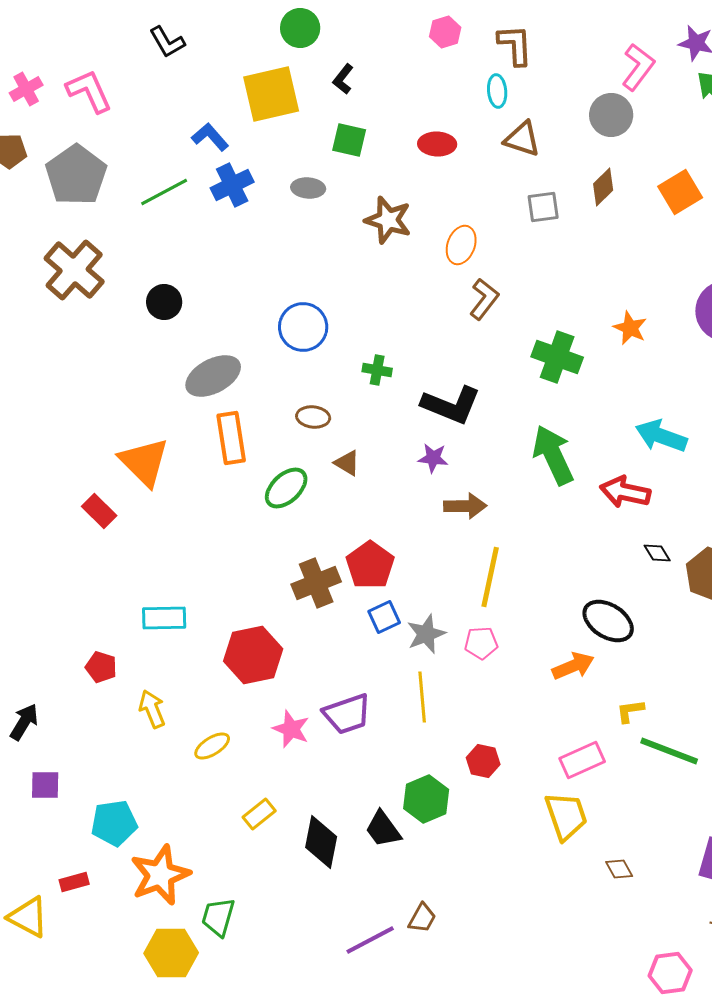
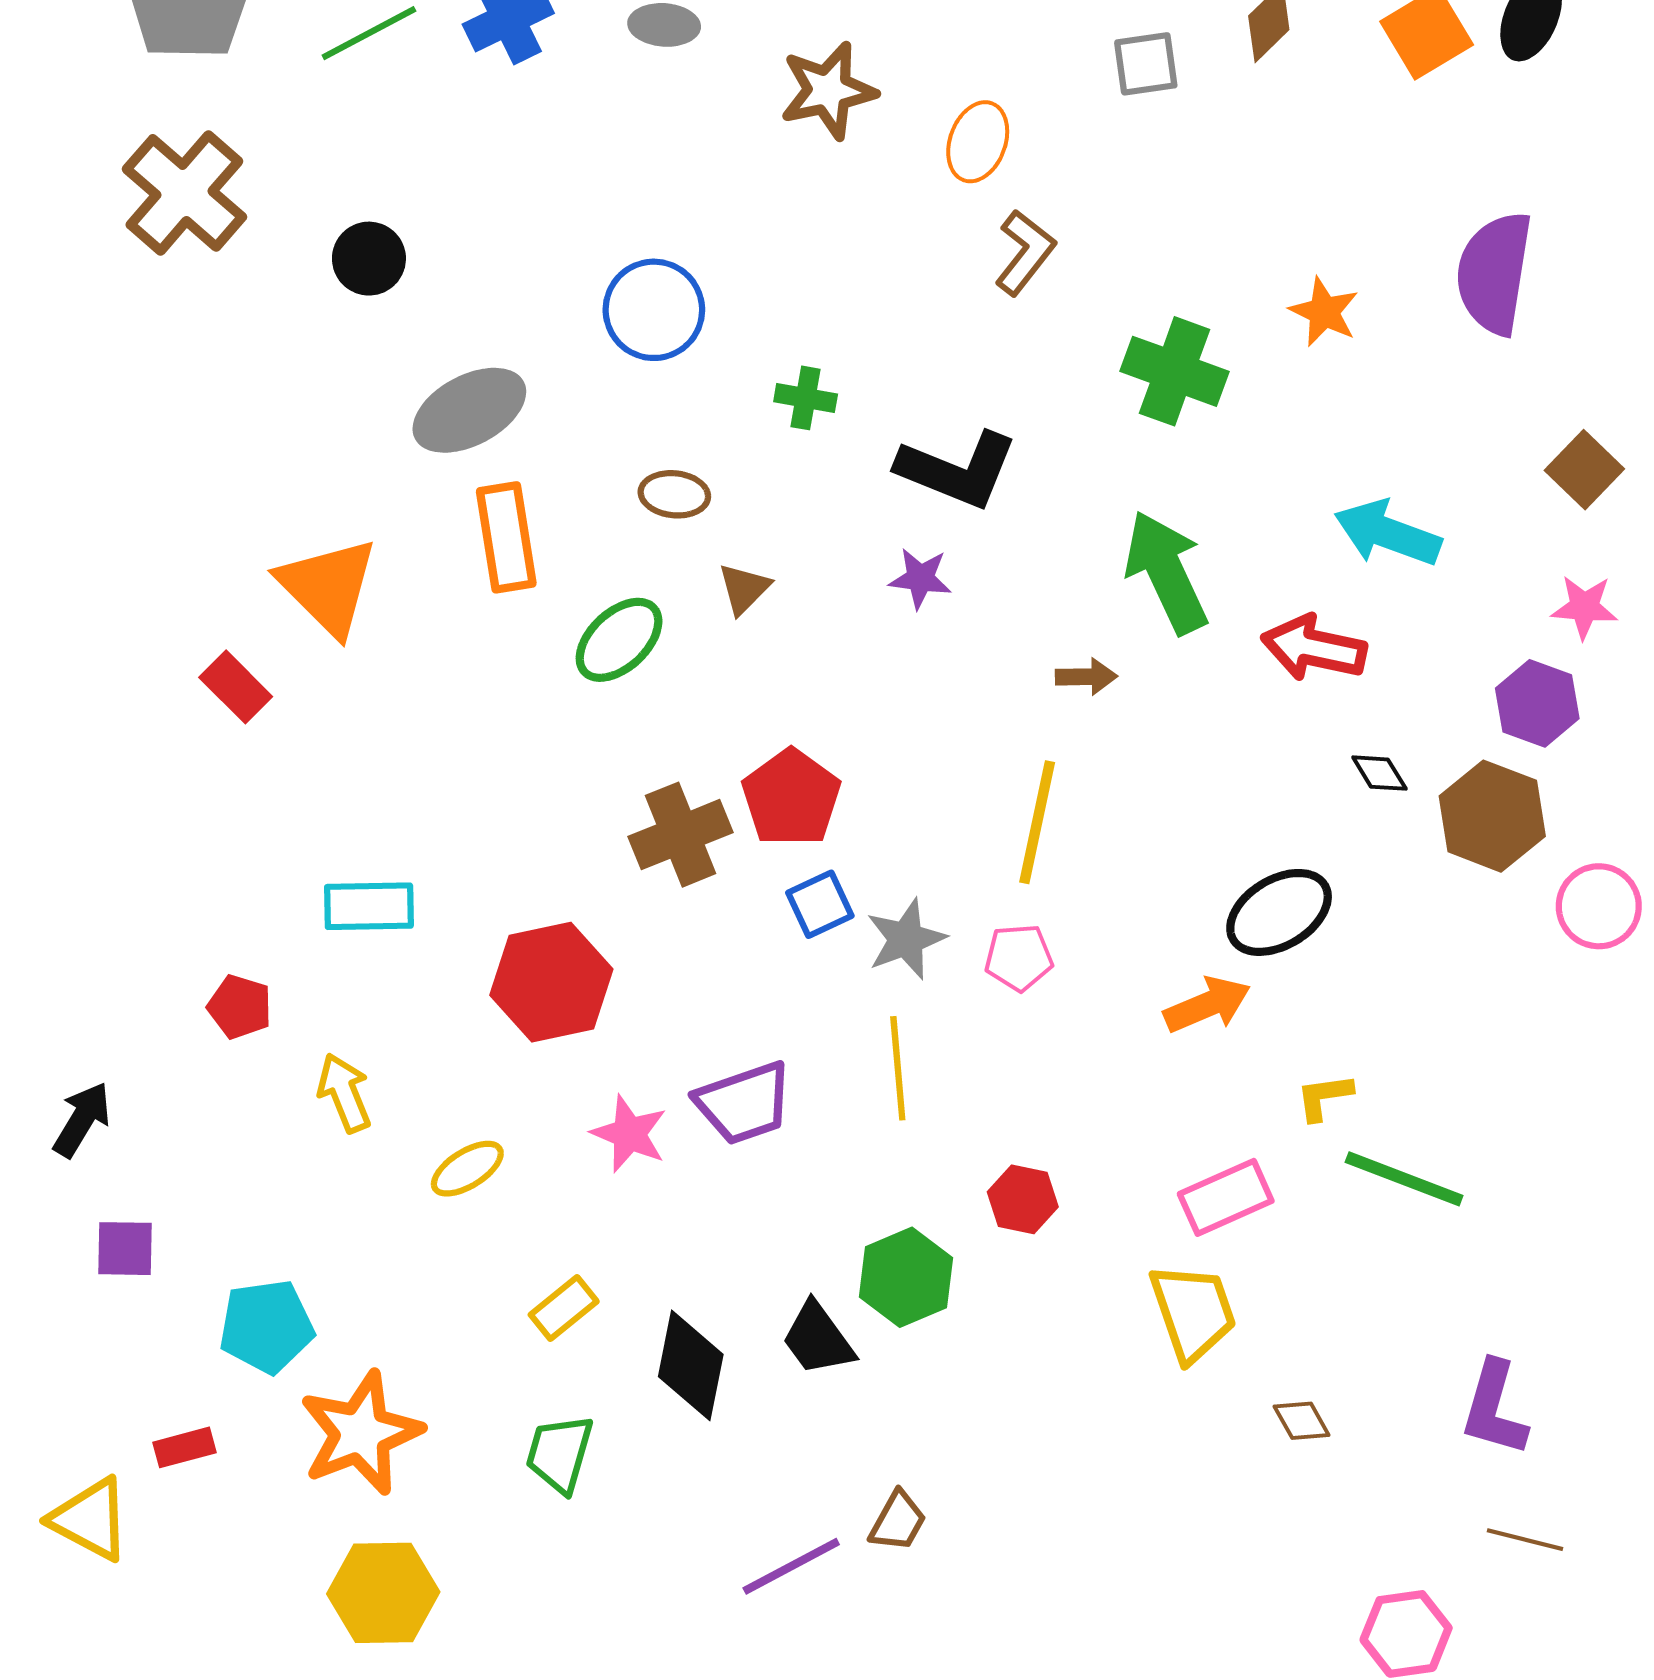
brown star: (388, 220) -> (828, 91), turned -30
brown triangle: (347, 463) -> (744, 589), turned 44
brown arrow: (465, 506) -> (1086, 677), moved, size x0.7
black ellipse: (608, 621) -> (1279, 912), turned -63
green trapezoid: (218, 917) -> (560, 1454), moved

